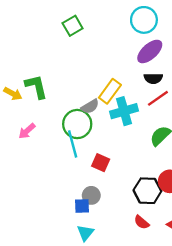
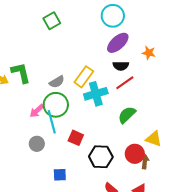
gray semicircle: (90, 106) -> (57, 82), moved
pink arrow: (27, 131) -> (37, 111), moved
black hexagon: (147, 191) -> (101, 157), moved
gray circle: (91, 195) -> (37, 144), moved

